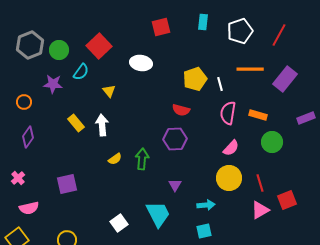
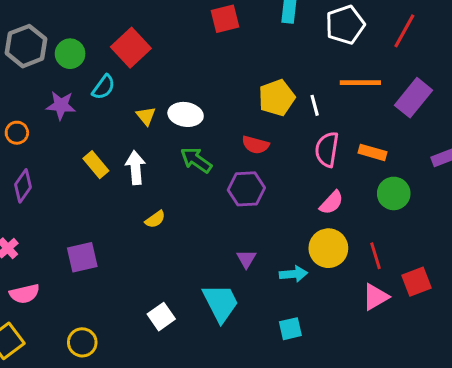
white ellipse: (141, 63) -> (186, 114), moved
green arrow: (142, 159) -> (196, 160), moved, turned -60
cyan arrow: (206, 205) -> (293, 274), moved

